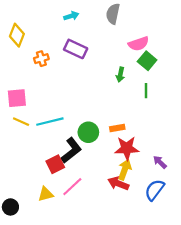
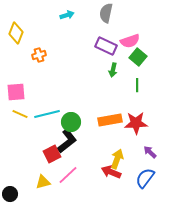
purple rectangle: (76, 49) -> (106, 46), moved
orange rectangle: (117, 128) -> (110, 120), size x1.6
green circle: (88, 132) -> (71, 122), moved
red star: (127, 148) -> (136, 123), moved

